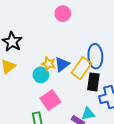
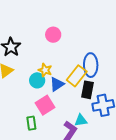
pink circle: (63, 14) -> (53, 35), moved
blue triangle: (62, 64) -> (57, 84), moved

